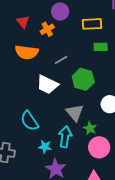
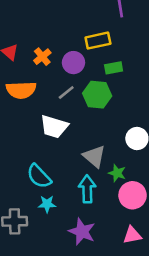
purple circle: (60, 12) -> (73, 63), moved
green hexagon: (83, 79) -> (97, 95), moved
cyan star: (45, 147) -> (47, 204), moved

